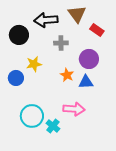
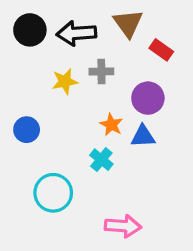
black circle: (19, 35) -> (30, 30), moved
yellow star: (34, 64) -> (65, 81), moved
pink arrow: (74, 109) -> (123, 226), moved
cyan cross: (53, 126) -> (101, 160), moved

